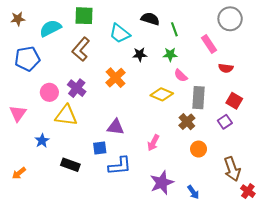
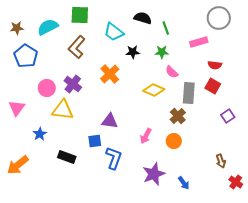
brown star: (18, 19) -> (17, 28), moved
pink rectangle: (209, 44) -> (199, 42), turned -72
blue pentagon: (27, 59) -> (26, 56), turned -30
red square: (234, 101) -> (213, 86), moved
purple square: (225, 122) -> (228, 116), moved
orange circle: (199, 149) -> (174, 141), moved
blue L-shape: (120, 166) -> (114, 158), turned -65
brown arrow: (232, 169) -> (221, 161), size x0.6
orange arrow: (19, 173) -> (18, 165), size x1.6

